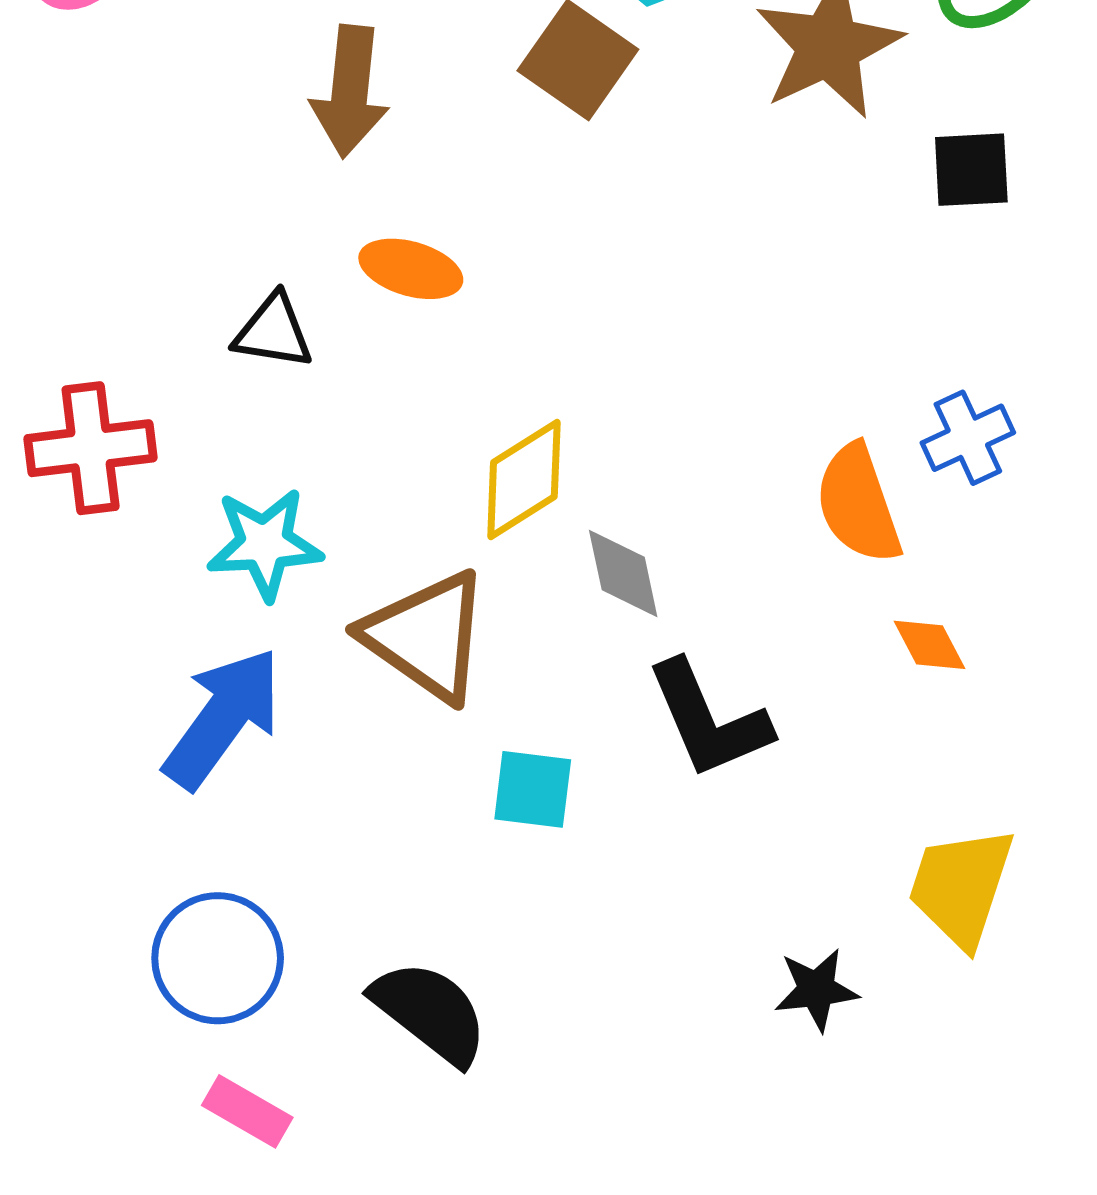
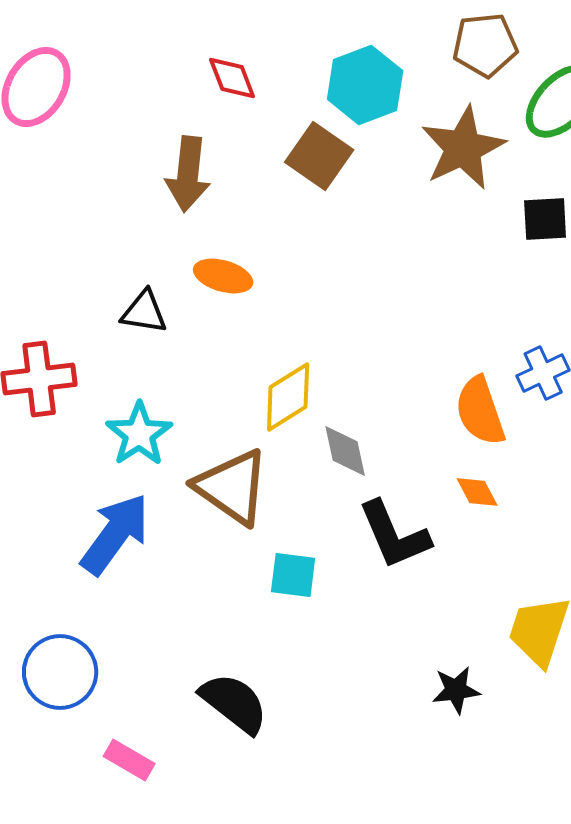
cyan star: (265, 544) -> (139, 434), turned -30
orange diamond: (930, 645) -> (477, 492), moved
blue circle: (218, 958) -> (60, 672), moved

